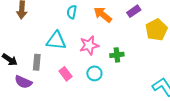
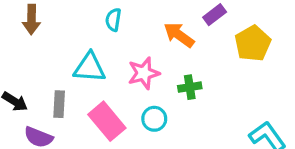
orange arrow: (103, 15) -> (179, 35), moved
pink rectangle: (65, 74) -> (107, 121), size x1.6

